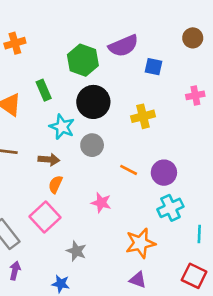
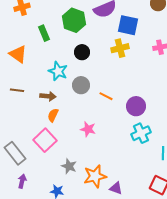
blue square: (153, 67) -> (128, 25), size x1.5
green rectangle: (44, 90) -> (44, 33), moved
black circle: (93, 102) -> (82, 52), size x0.6
yellow cross: (143, 116) -> (120, 48), moved
orange line: (129, 170) -> (106, 96), moved
orange star: (140, 243) -> (95, 176), moved

